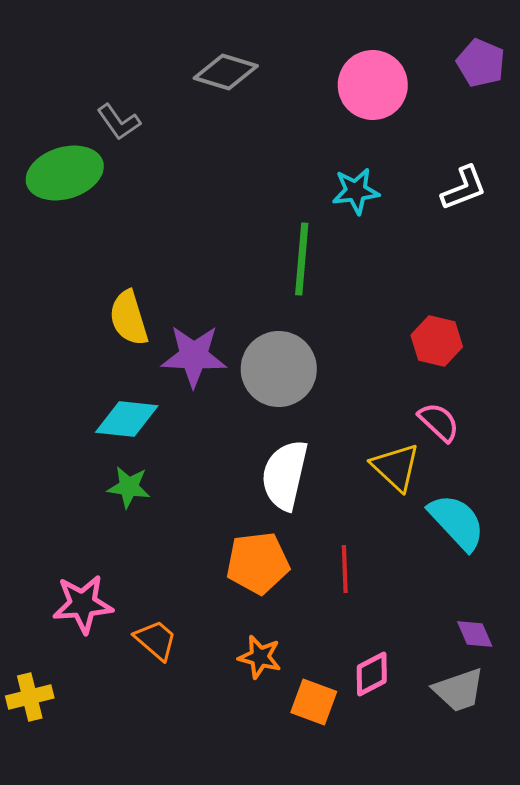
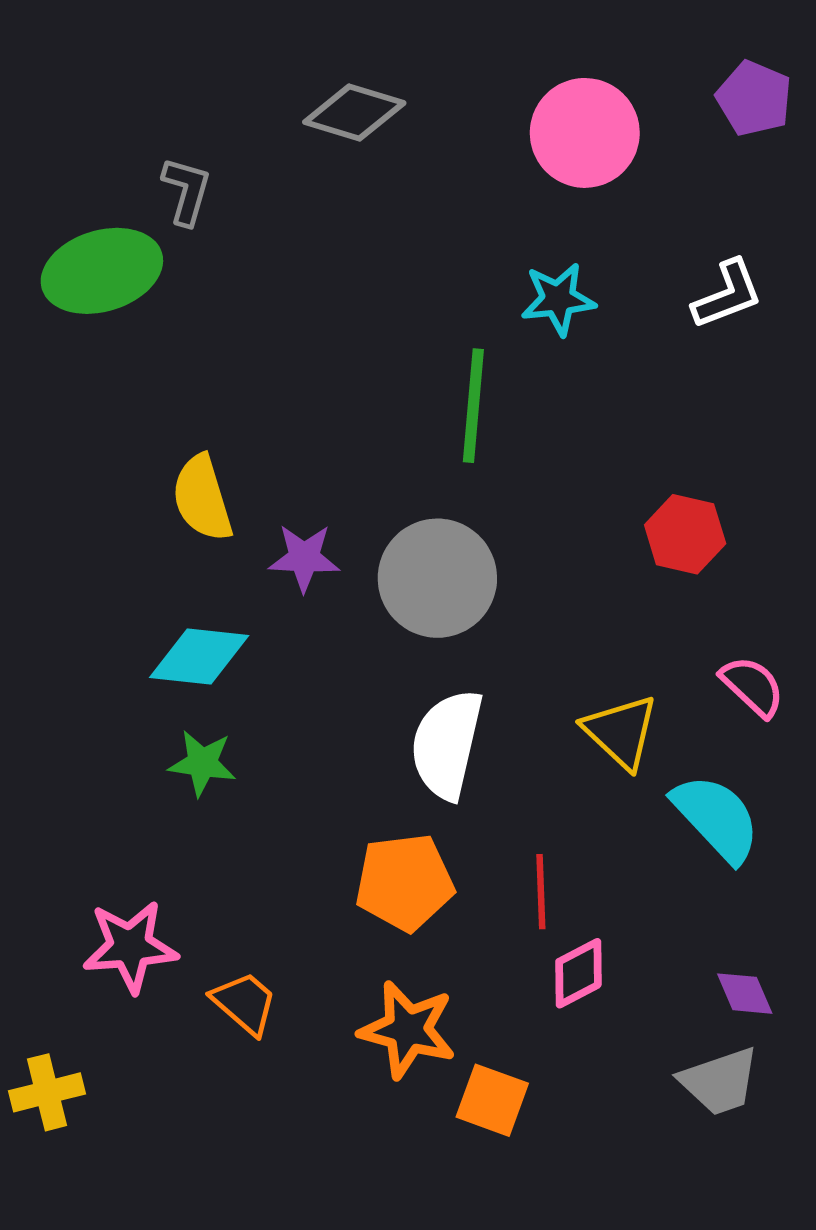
gray L-shape: (119, 122) -> (187, 191), turned -129
purple star: (194, 356) -> (304, 558), size x0.7
pink semicircle: (439, 422) -> (753, 686), moved
orange star: (260, 657) -> (408, 1030), size x1.4
pink diamond: (372, 674) -> (578, 973), moved

